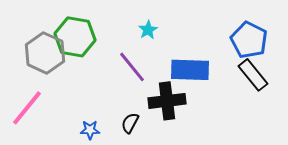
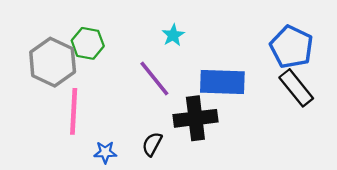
green hexagon: (75, 37) -> (88, 43), size x0.7
pink line: (27, 108) -> (74, 111), moved, turned -36

